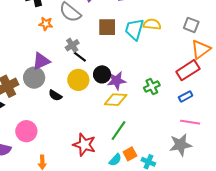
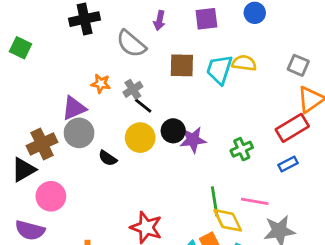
orange star: (46, 24) -> (101, 84), moved
purple triangle: (41, 61) -> (74, 108), moved
yellow diamond: (116, 100) -> (228, 220), moved, turned 60
pink line: (190, 122) -> (255, 201), moved
pink circle: (26, 131) -> (51, 196), moved
green line: (118, 131) -> (215, 201), moved, turned -45

